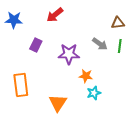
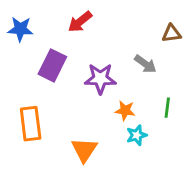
purple rectangle: (36, 45) -> (52, 65), size x1.5
green line: (120, 46) -> (167, 108), moved

